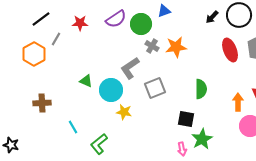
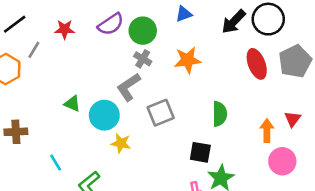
blue triangle: (164, 11) -> (184, 14), moved
black arrow: (212, 17) -> (234, 22), size x1.5
gray cross: (152, 46) -> (143, 59), moved

